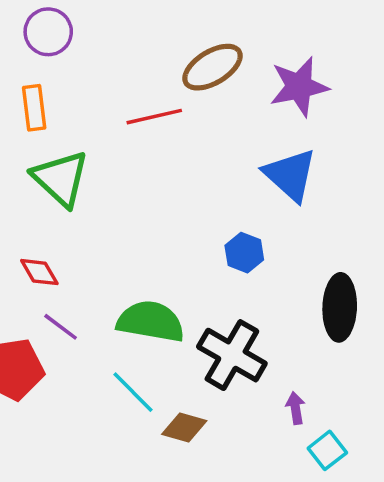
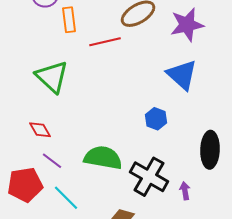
orange rectangle: (34, 108) -> (69, 20), moved
cyan line: (133, 392) -> (66, 198), moved
purple arrow: (296, 408) -> (185, 191), moved

